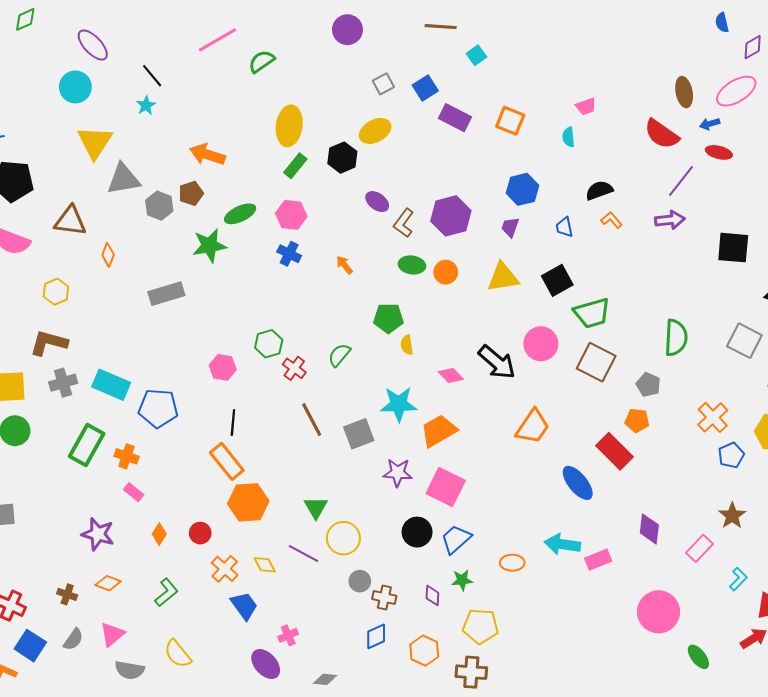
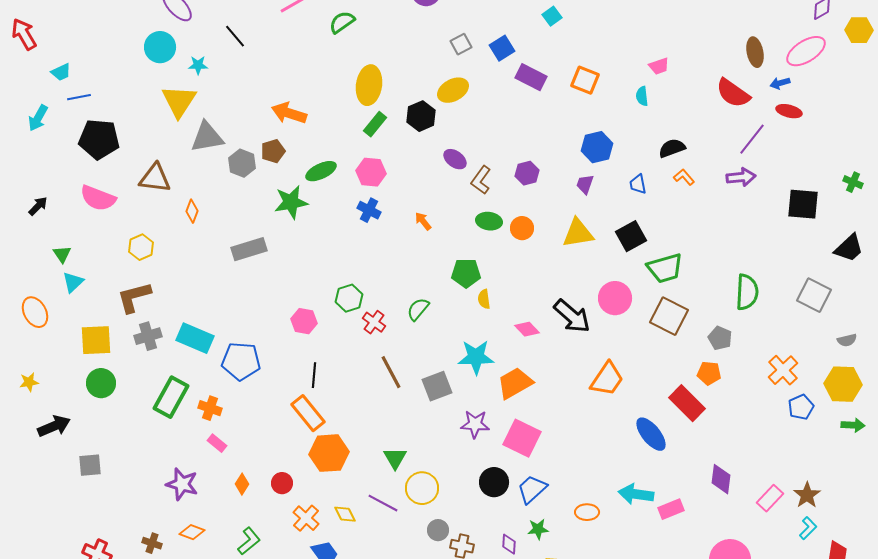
cyan star: (146, 105) -> (198, 65), moved, turned 30
purple hexagon: (451, 216) -> (527, 173), size x0.6
brown L-shape: (49, 343) -> (134, 297), turned -30
brown star: (732, 516) -> (807, 495), moved

